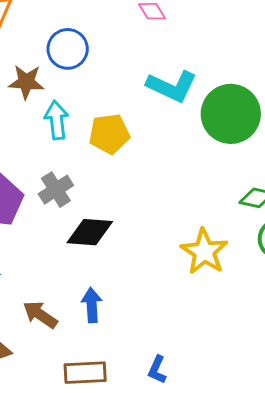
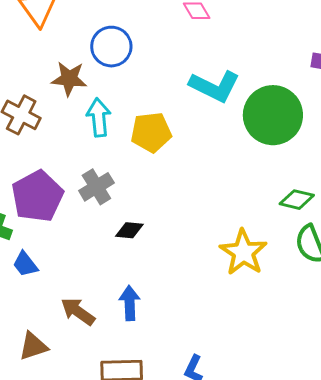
black diamond: (90, 232) -> (129, 230), size x0.6

